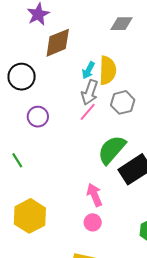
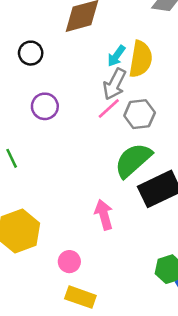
black circle: (22, 77) -> (31, 53), size x0.7
gray hexagon: (123, 102) -> (140, 114), moved
pink circle: (93, 222) -> (69, 262), moved

